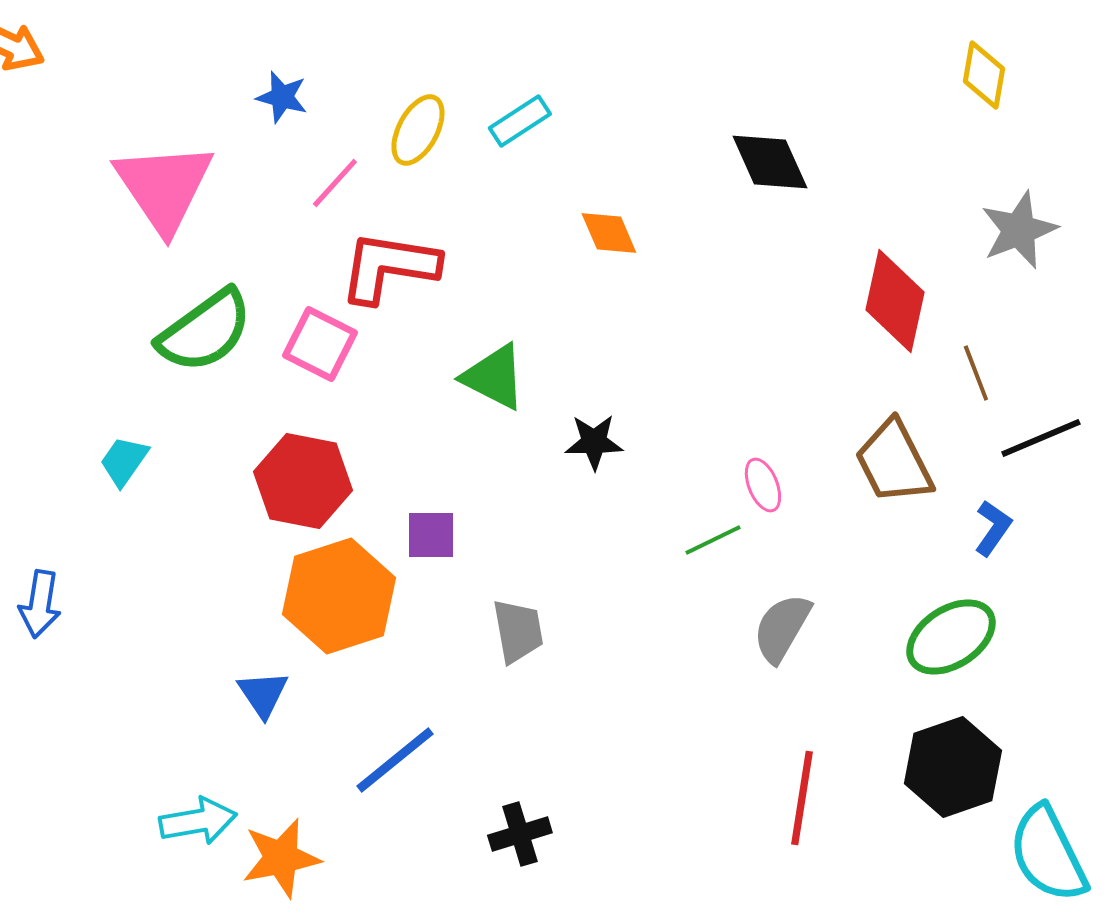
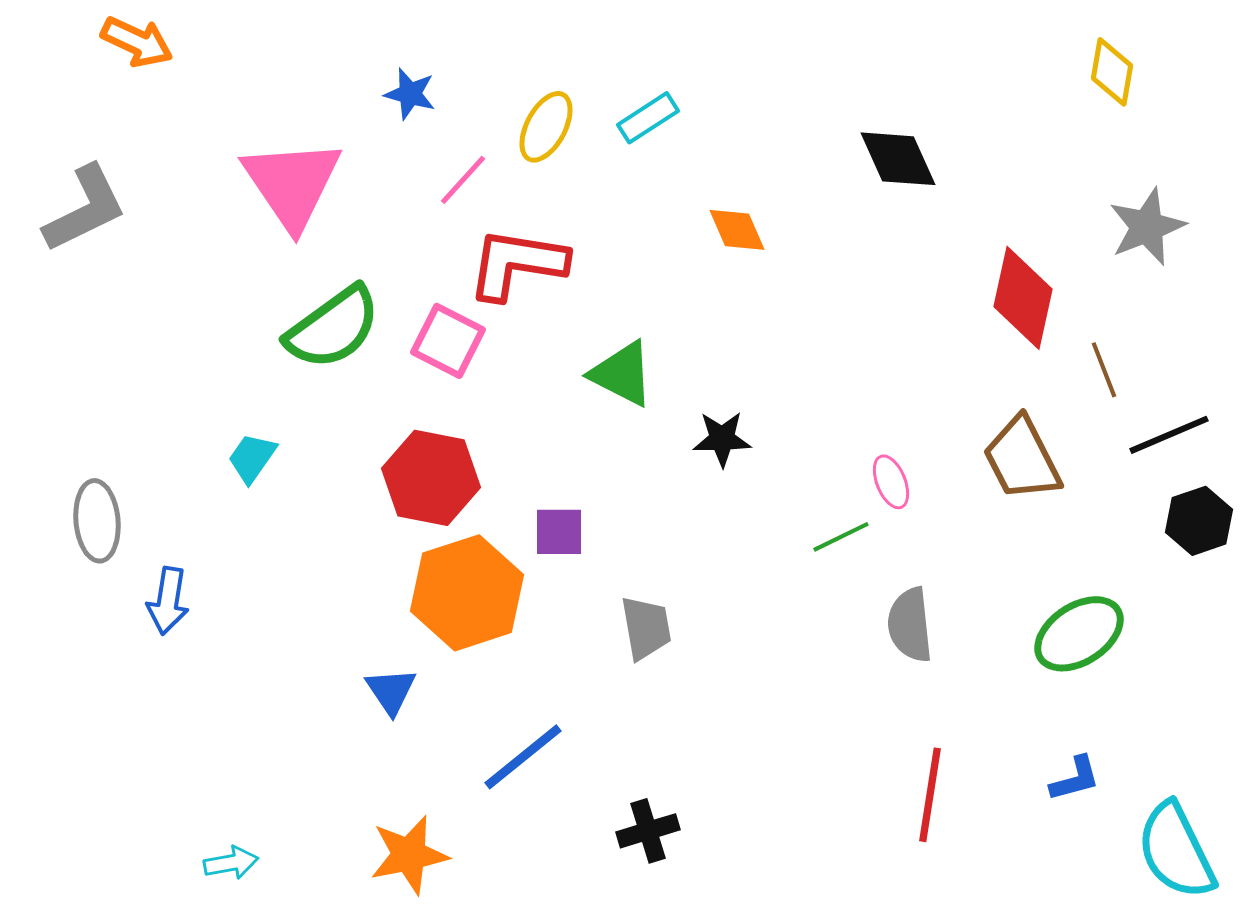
blue L-shape: (993, 528) -> (1075, 779), moved, turned 40
gray semicircle: (782, 628) -> (910, 625), turned -36
black hexagon: (953, 767) -> (1199, 521), moved, size x0.7
cyan arrow: (198, 821) -> (231, 863), moved, size x0.7

